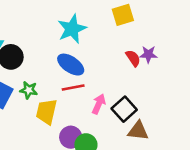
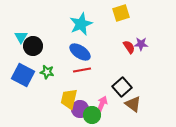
pink arrow: (99, 104) -> (102, 104), moved
yellow trapezoid: (46, 112) -> (69, 99), moved
brown triangle: (138, 131) -> (133, 104), turned 30

